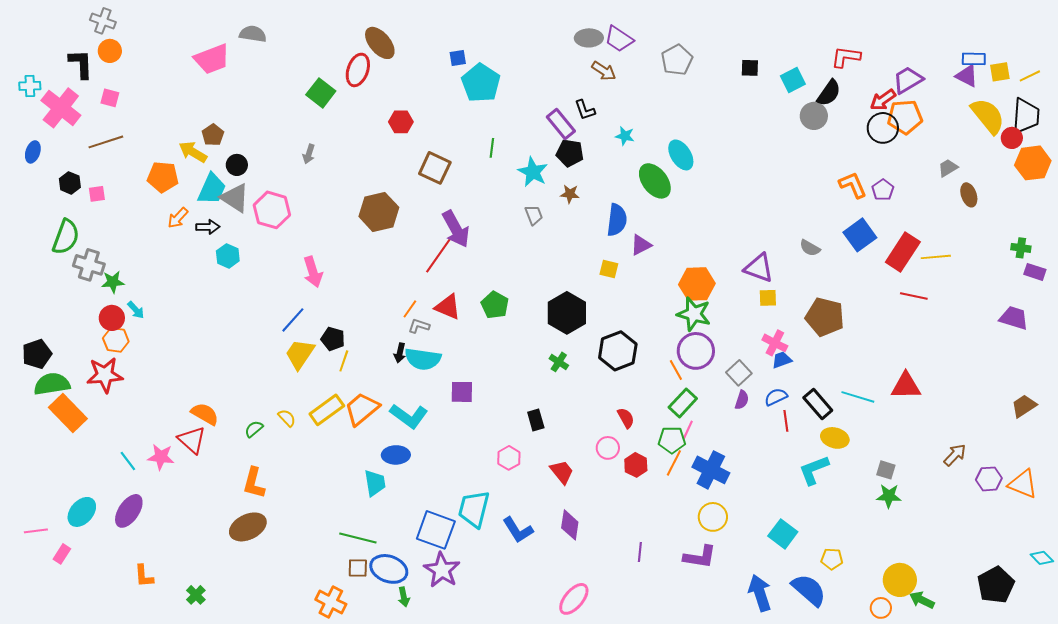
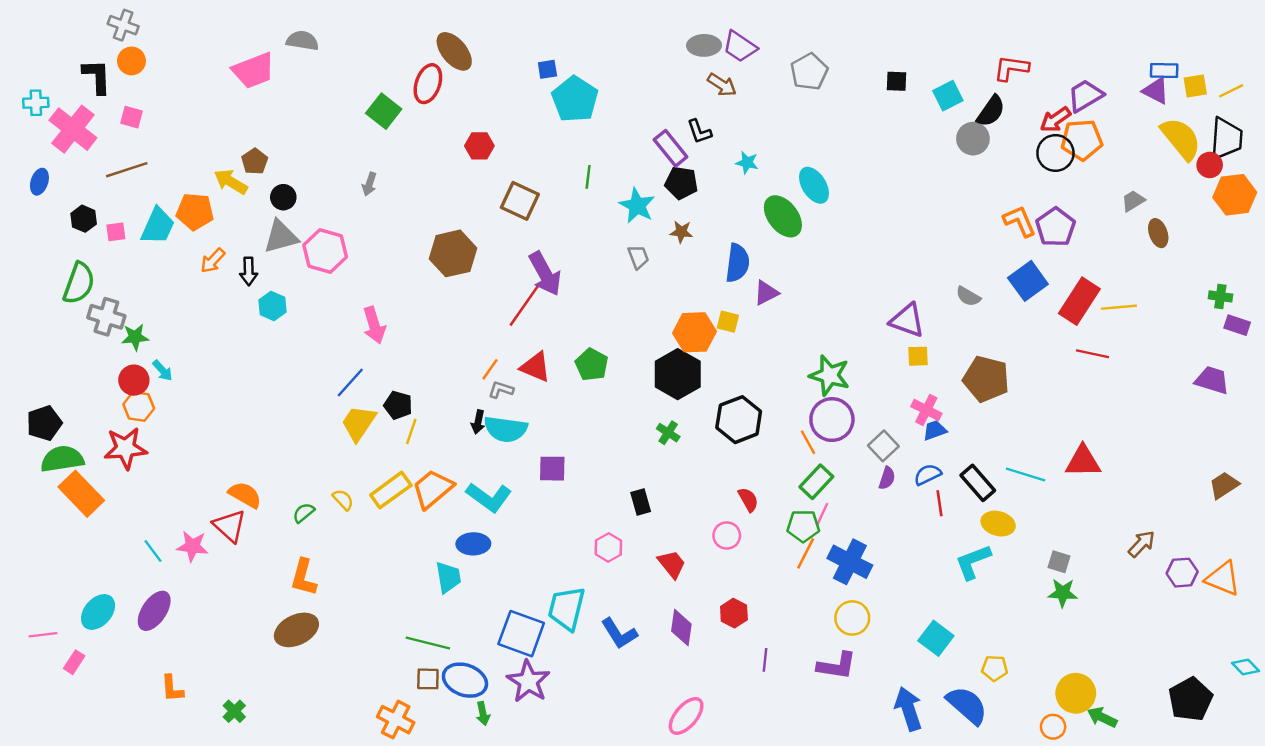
cyan trapezoid: (212, 189) -> (158, 226), moved
purple pentagon: (883, 190) -> (1055, 227), size x1.5
gray triangle: (235, 198) -> (281, 237), turned -48
black arrow: (208, 227) -> (249, 271), turned 90
orange hexagon: (697, 284) -> (694, 332), moved
red hexagon: (636, 465) -> (734, 613), moved

